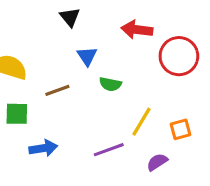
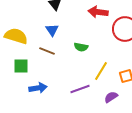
blue triangle: (87, 56) -> (52, 30), moved
brown line: (57, 90) -> (47, 51), turned 42

